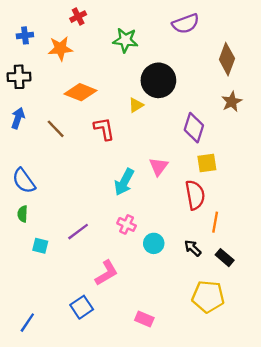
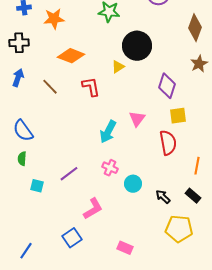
orange line: (215, 222) -> (197, 166), moved
black arrow: (193, 248) -> (163, 197), moved

